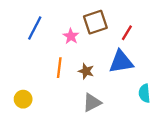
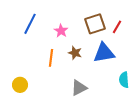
brown square: (95, 22) -> (95, 24), moved
red line: (127, 33) -> (117, 27), moved
brown star: (86, 71) -> (75, 53), moved

